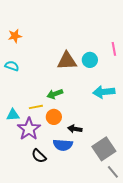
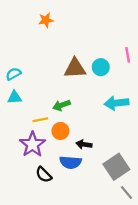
orange star: (15, 36) -> (46, 20), moved
cyan semicircle: (12, 66) -> (13, 74), turned -48
cyan triangle: (13, 115) -> (15, 97), moved

